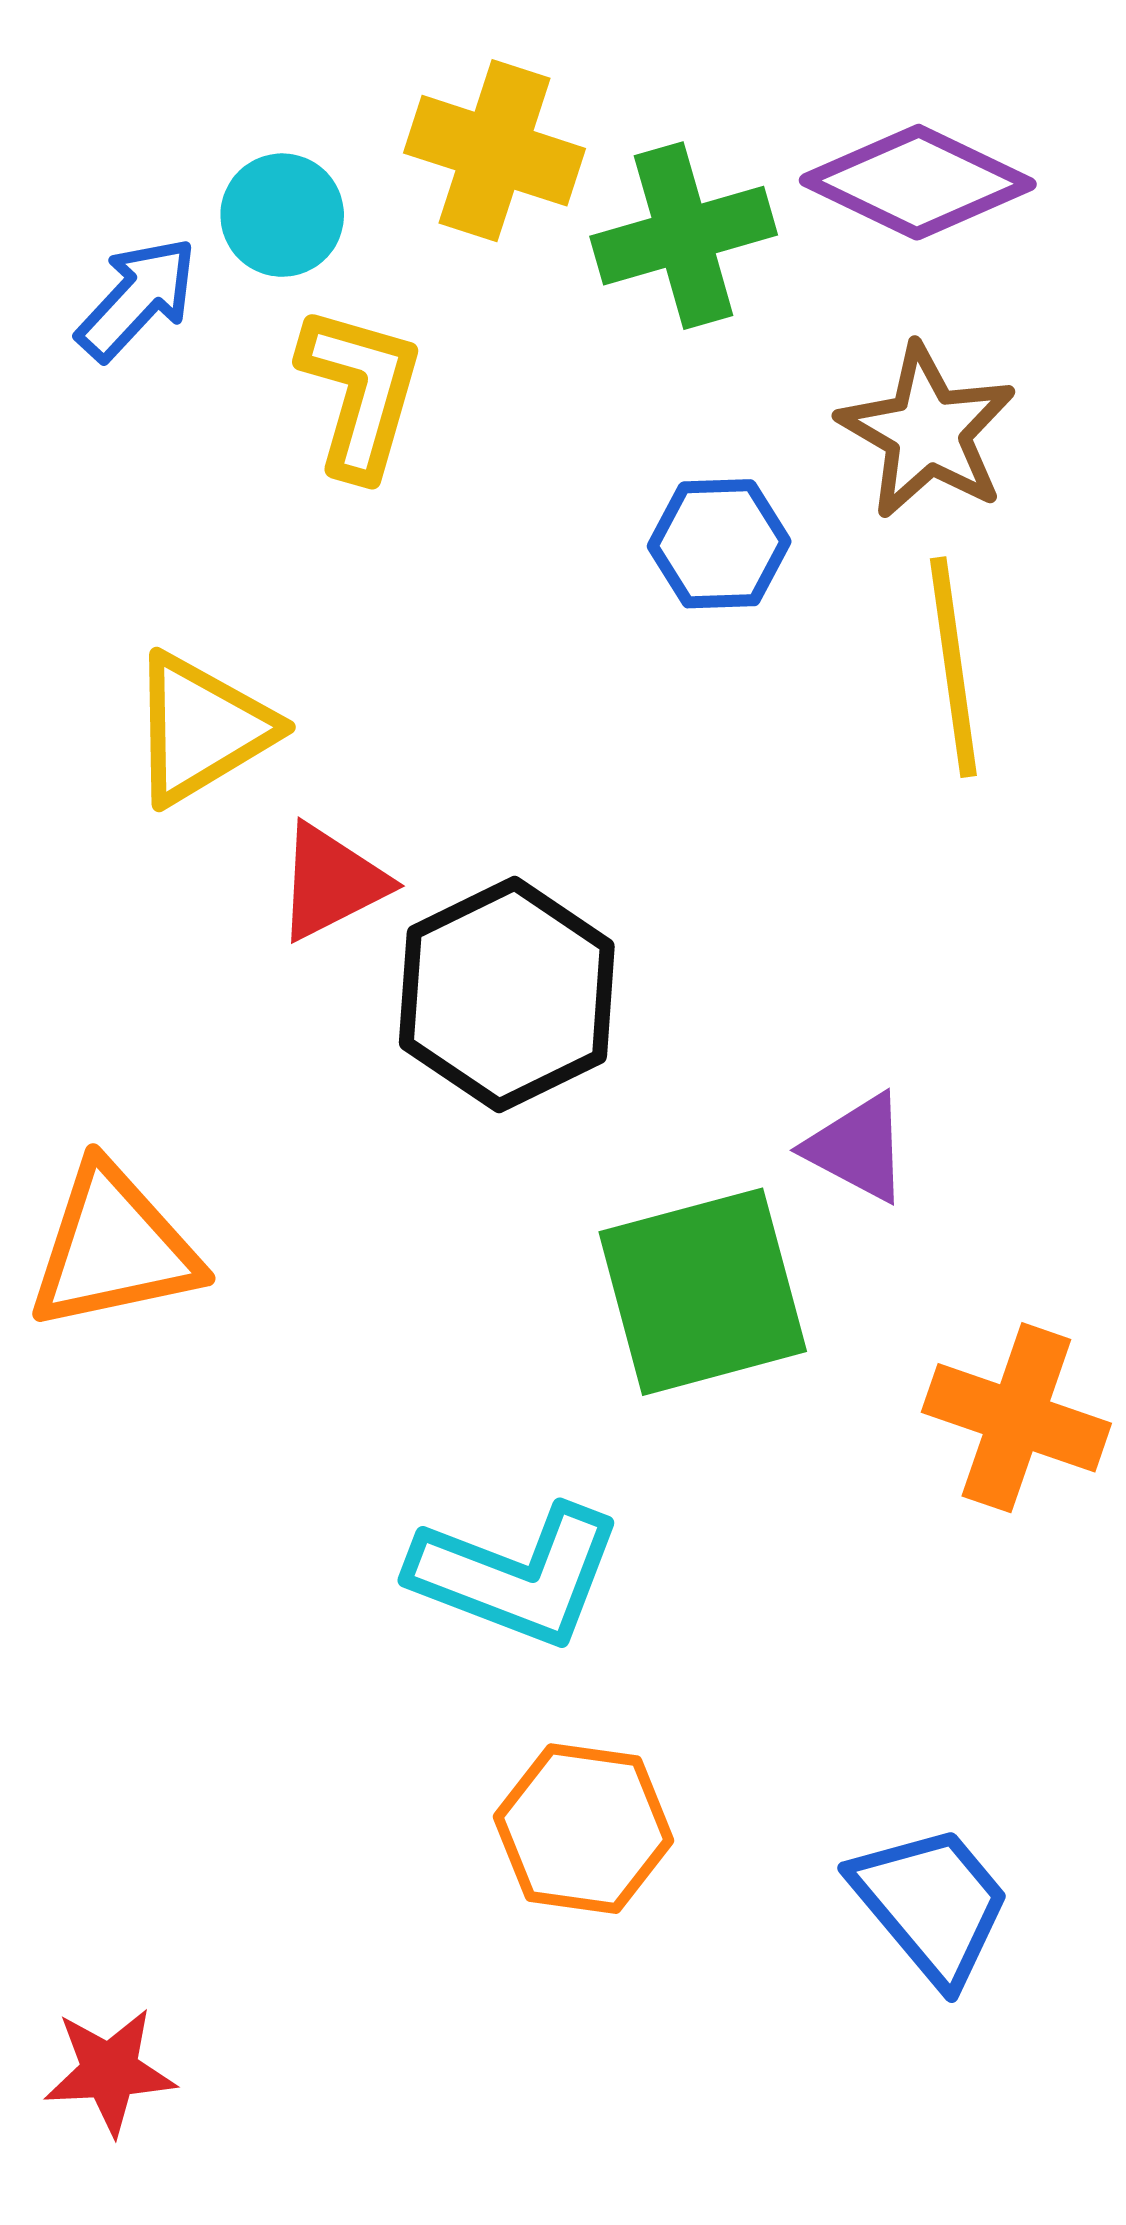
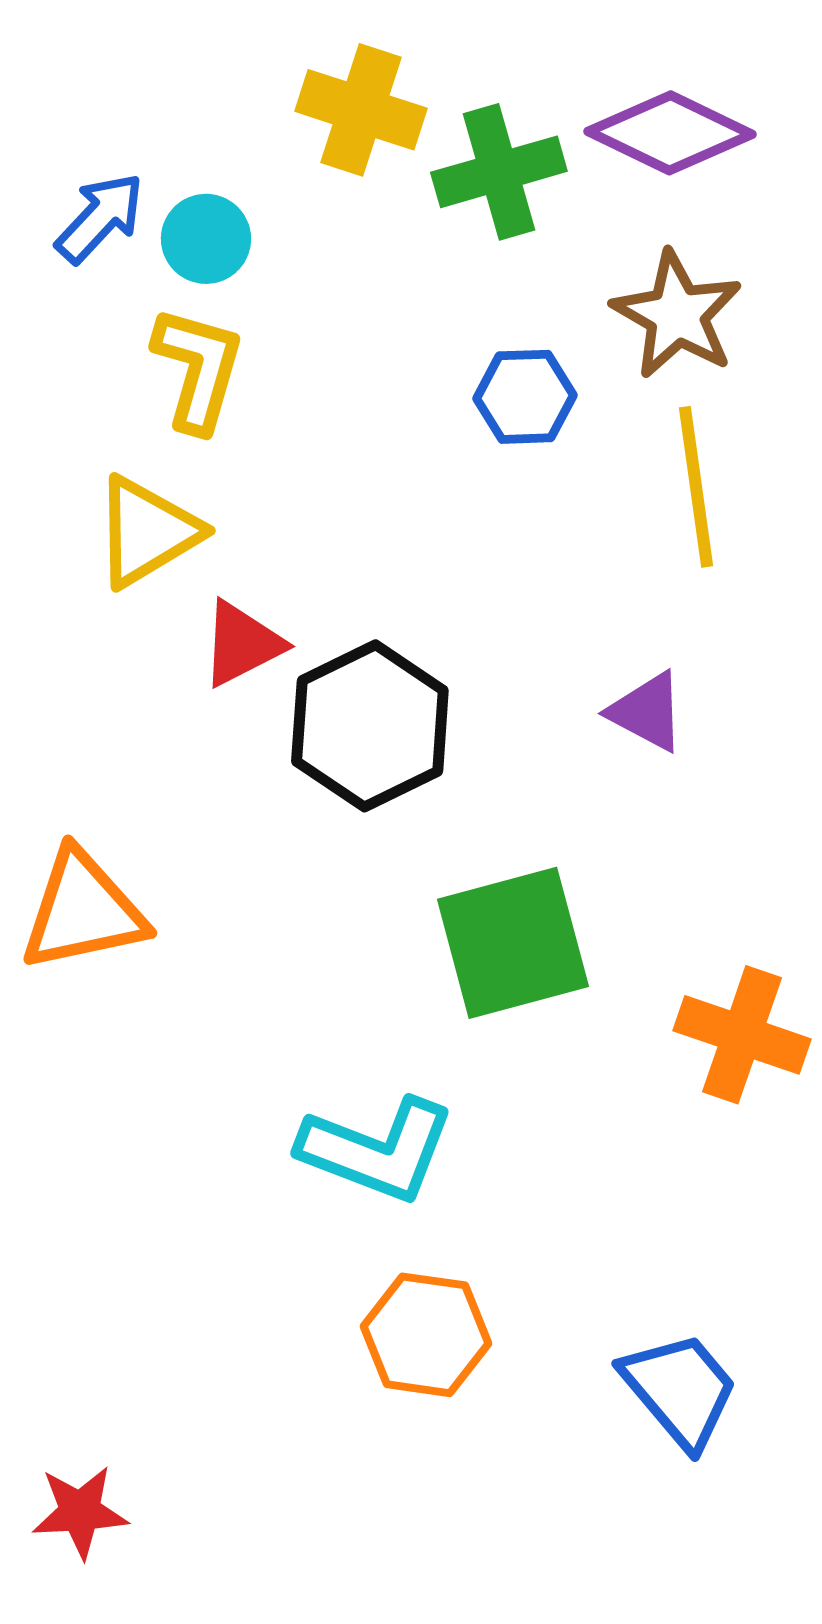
cyan circle: (282, 215) -> (206, 239), moved
yellow L-shape: (360, 392) -> (198, 369), moved
purple triangle: (857, 1148) -> (647, 712), moved

